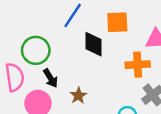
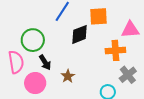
black diamond: (94, 44) -> (80, 34), turned 70

